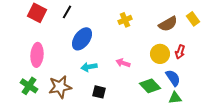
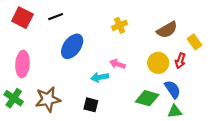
black line: (67, 12) -> (56, 17), turned 40
yellow rectangle: (193, 19) -> (195, 42), moved
pink arrow: (123, 63) -> (117, 64), moved
cyan arrow: (89, 67) -> (100, 77), moved
green diamond: (150, 86) -> (147, 98), turned -30

